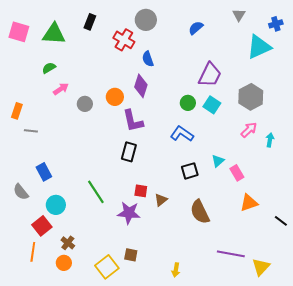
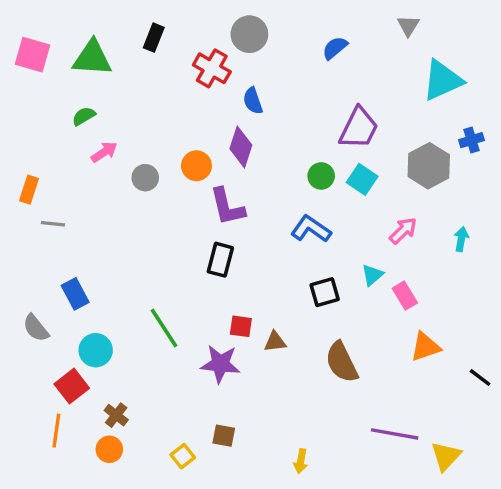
blue cross: (276, 24) -> (471, 140), moved
pink arrow: (249, 130) -> (403, 231), moved
brown triangle: (161, 200) -> (275, 342), turned 32
yellow square: (107, 267) -> (183, 456), size x0.6

